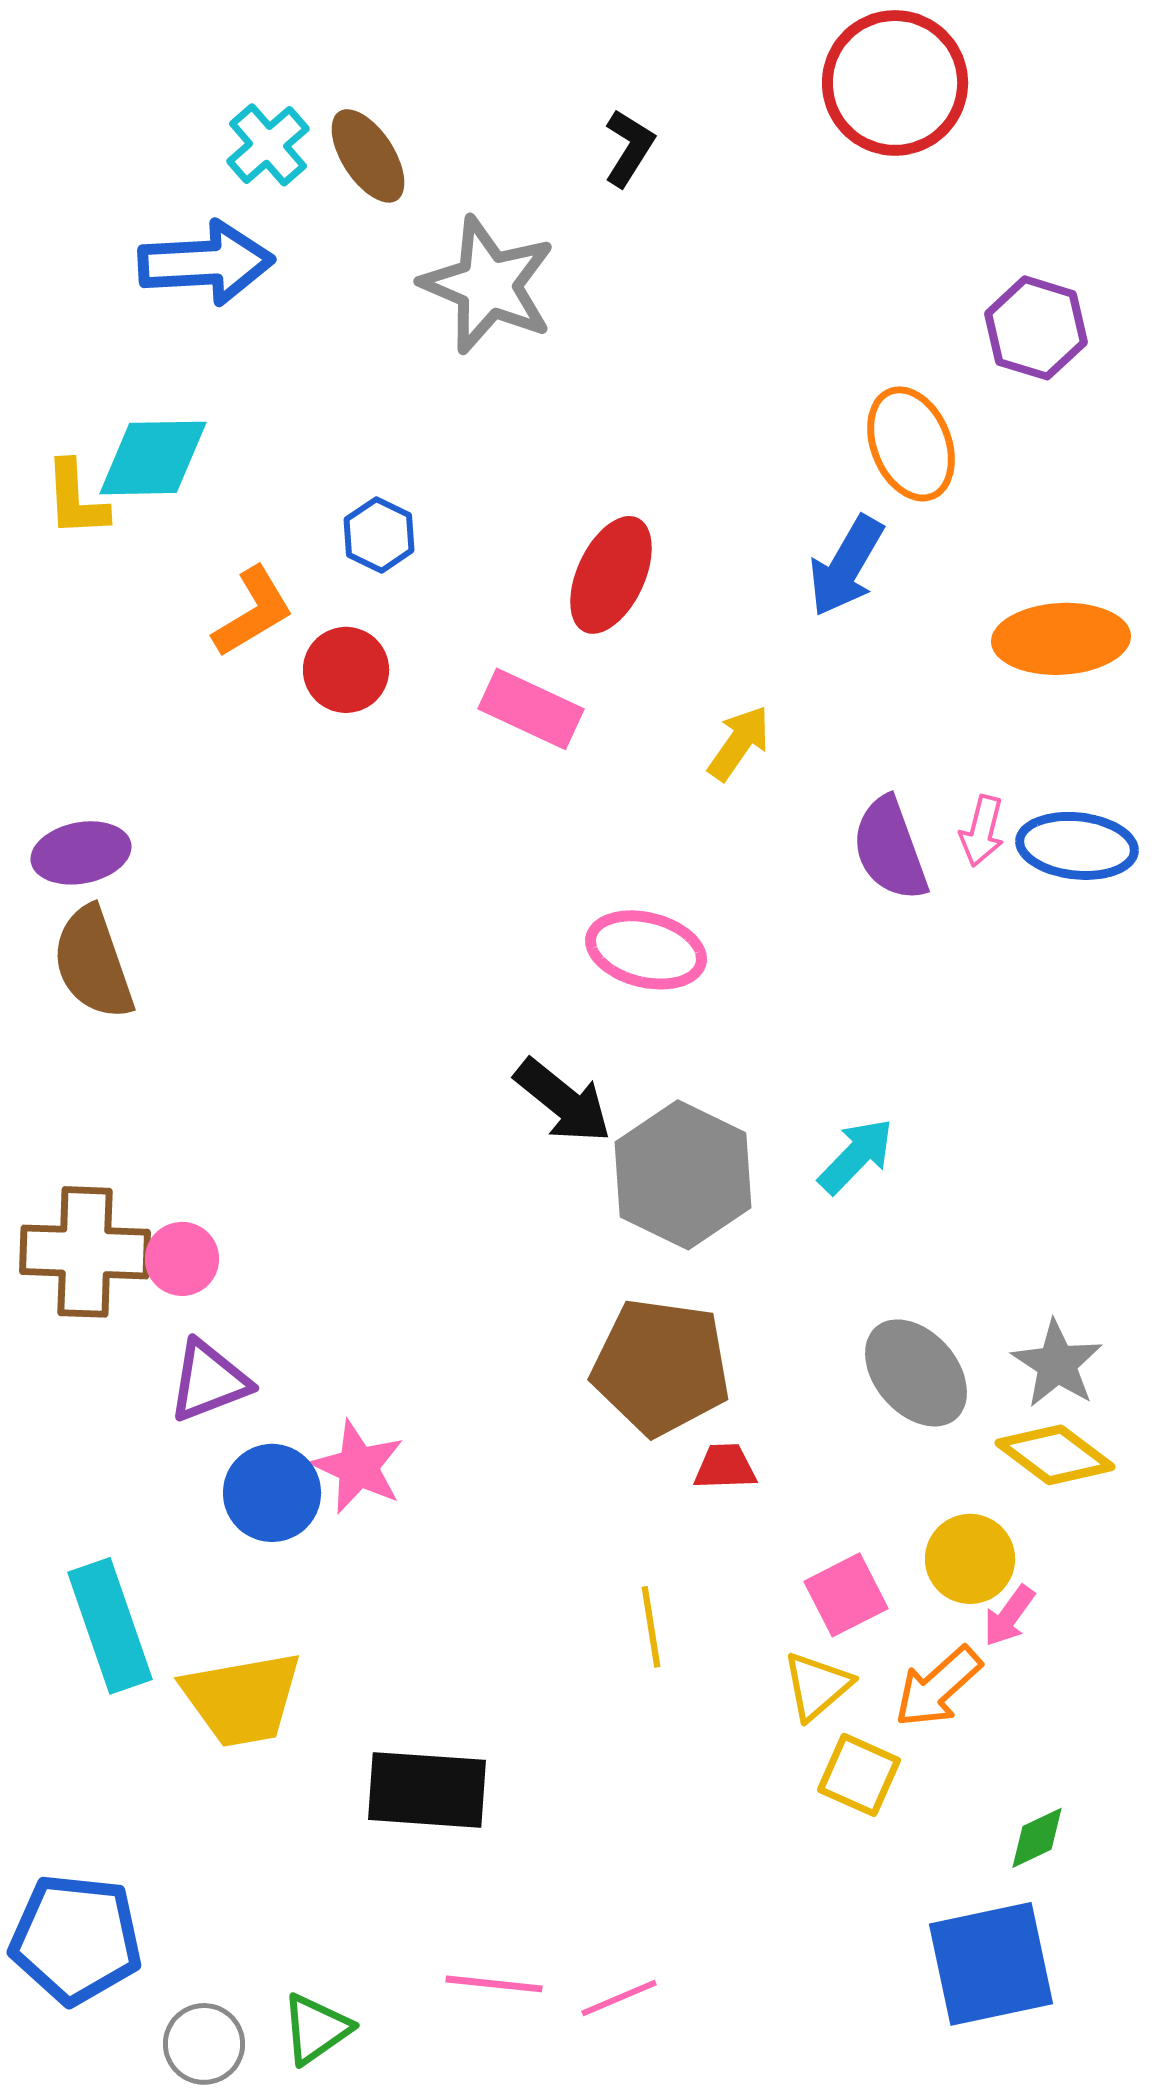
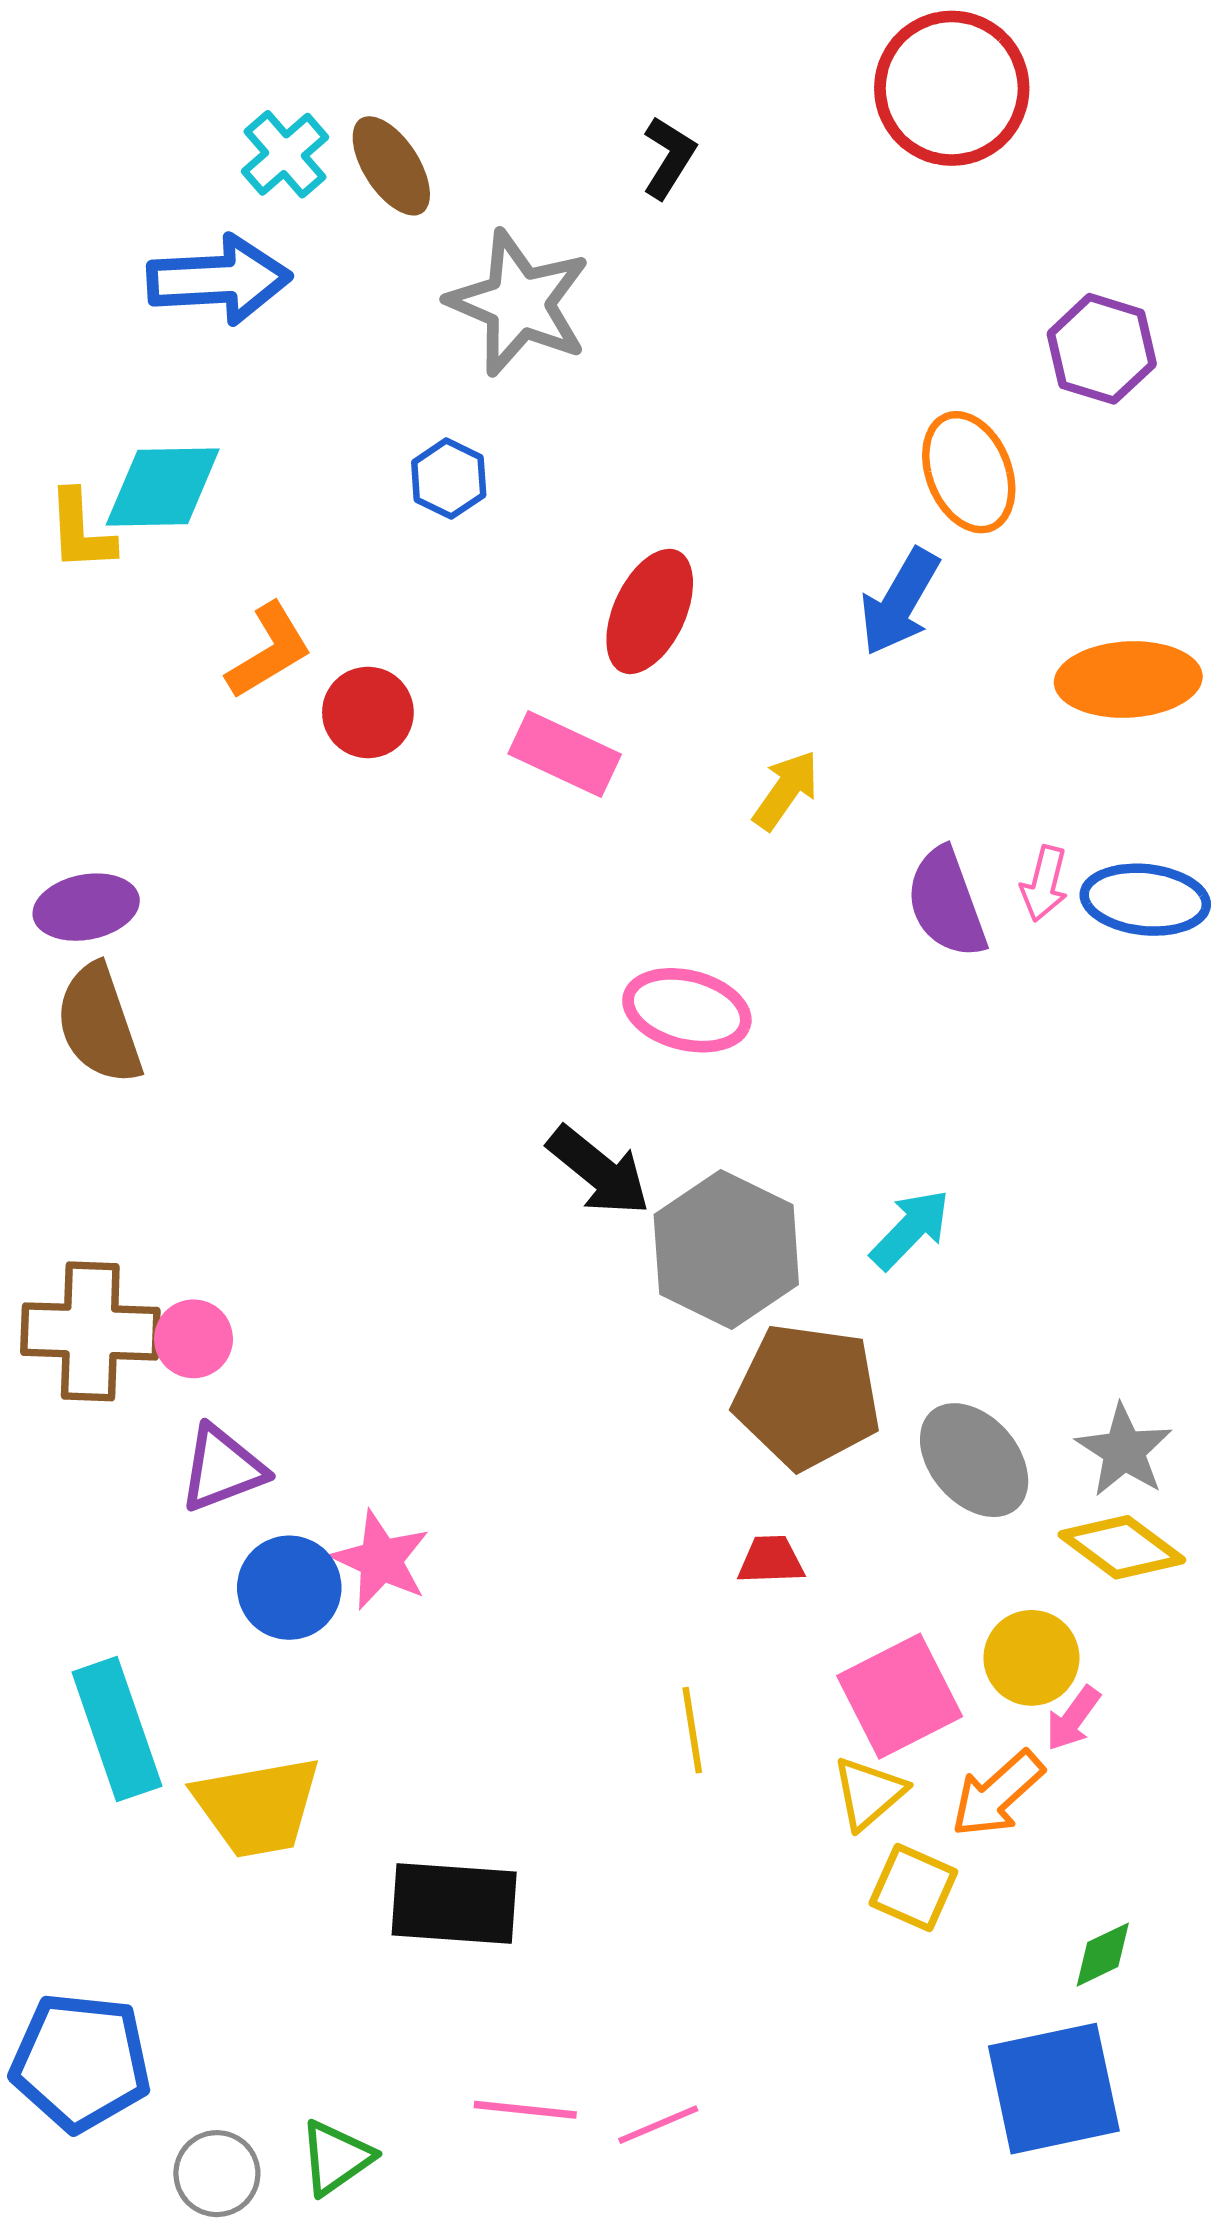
blue hexagon: (379, 535) -> (449, 479), moved
brown pentagon: (661, 1367) -> (807, 1396), moved
pink square: (846, 1595) -> (900, 1696), size x1.4

